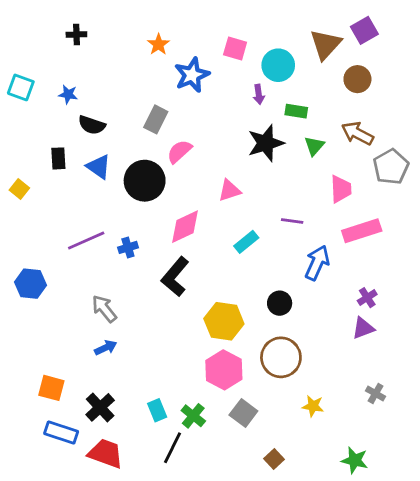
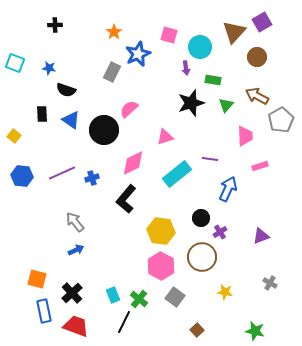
gray rectangle: (156, 119) -> (112, 72), moved
pink rectangle: (362, 231) -> (260, 166), size x0.6
cyan rectangle: (246, 242) -> (177, 174), size x1.6
blue hexagon: (31, 284) -> (22, 176), moved
purple cross: (367, 298) -> (220, 232), moved
blue rectangle: (61, 432) -> (44, 311), turned 60

